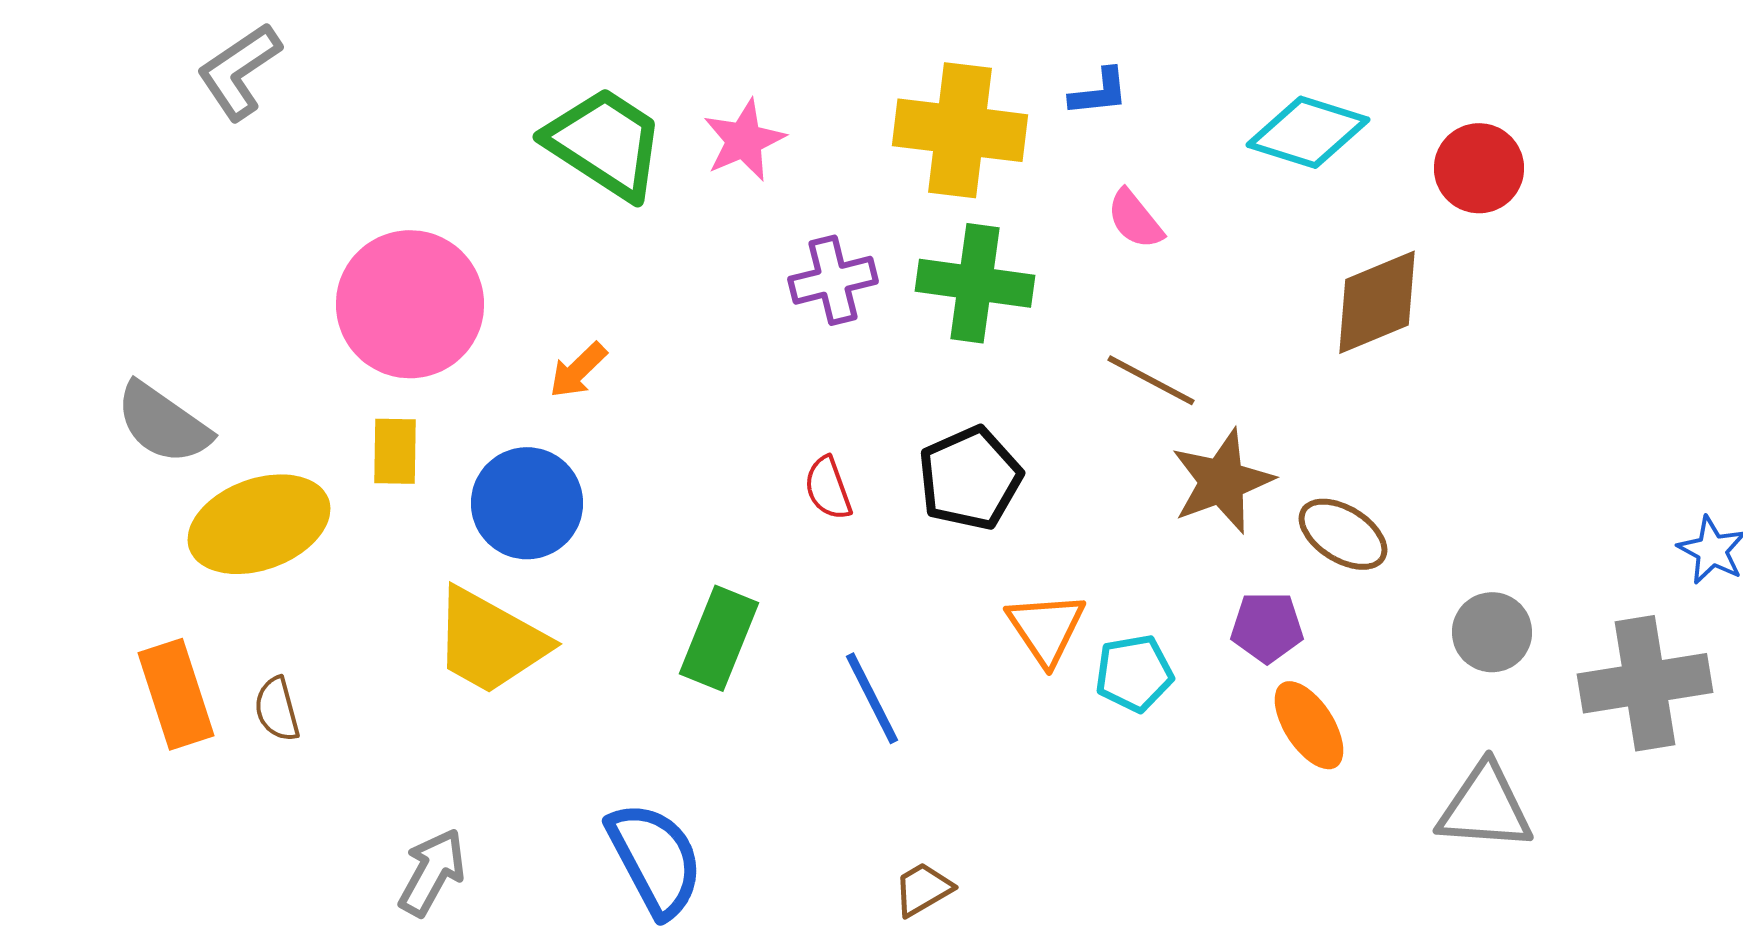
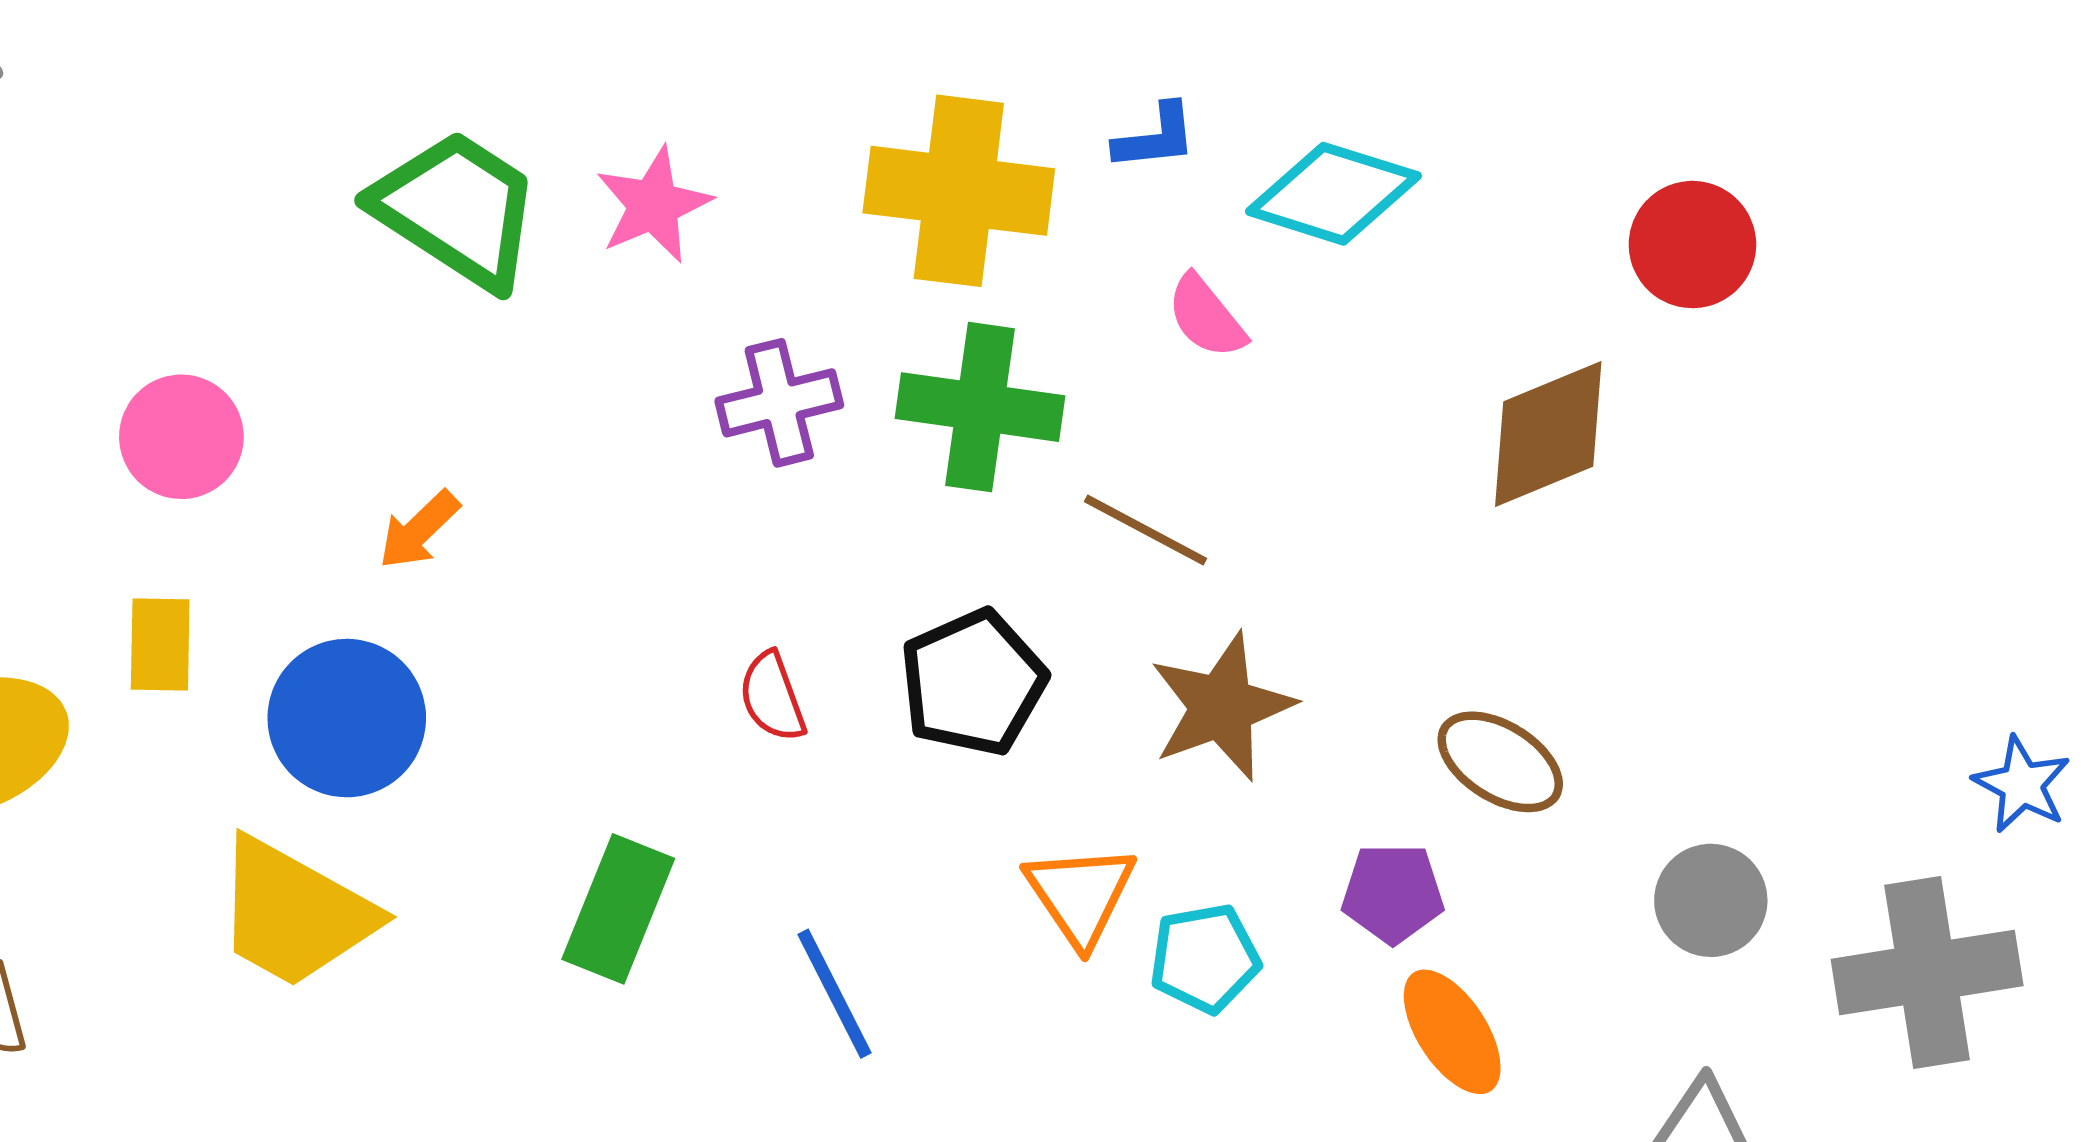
cyan diamond: (1308, 132) -> (1333, 194), moved
pink circle: (410, 304) -> (181, 437), size x0.6
brown line: (1151, 380) -> (1145, 530), moved
brown star: (1222, 481) -> (1222, 707), moved

